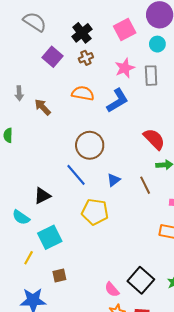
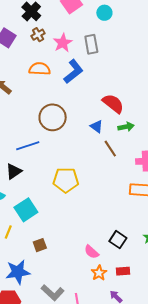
pink star: (125, 68) -> (63, 43), moved
gray rectangle: (151, 76) -> (91, 44), moved
blue line: (76, 175) -> (28, 146), moved, turned -60
blue triangle: (114, 180) -> (97, 126), moved, turned -40
black square: (141, 280) -> (118, 240), size x0.7

